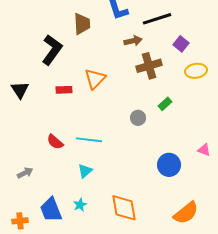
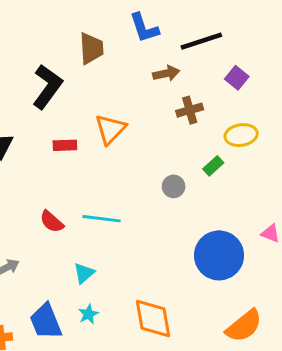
brown cross: (149, 66) -> (190, 110), size x0.7
yellow ellipse: (196, 71) -> (241, 135), moved
blue circle: (169, 165) -> (219, 255), size x1.4
cyan triangle: (85, 171) -> (84, 273), moved

